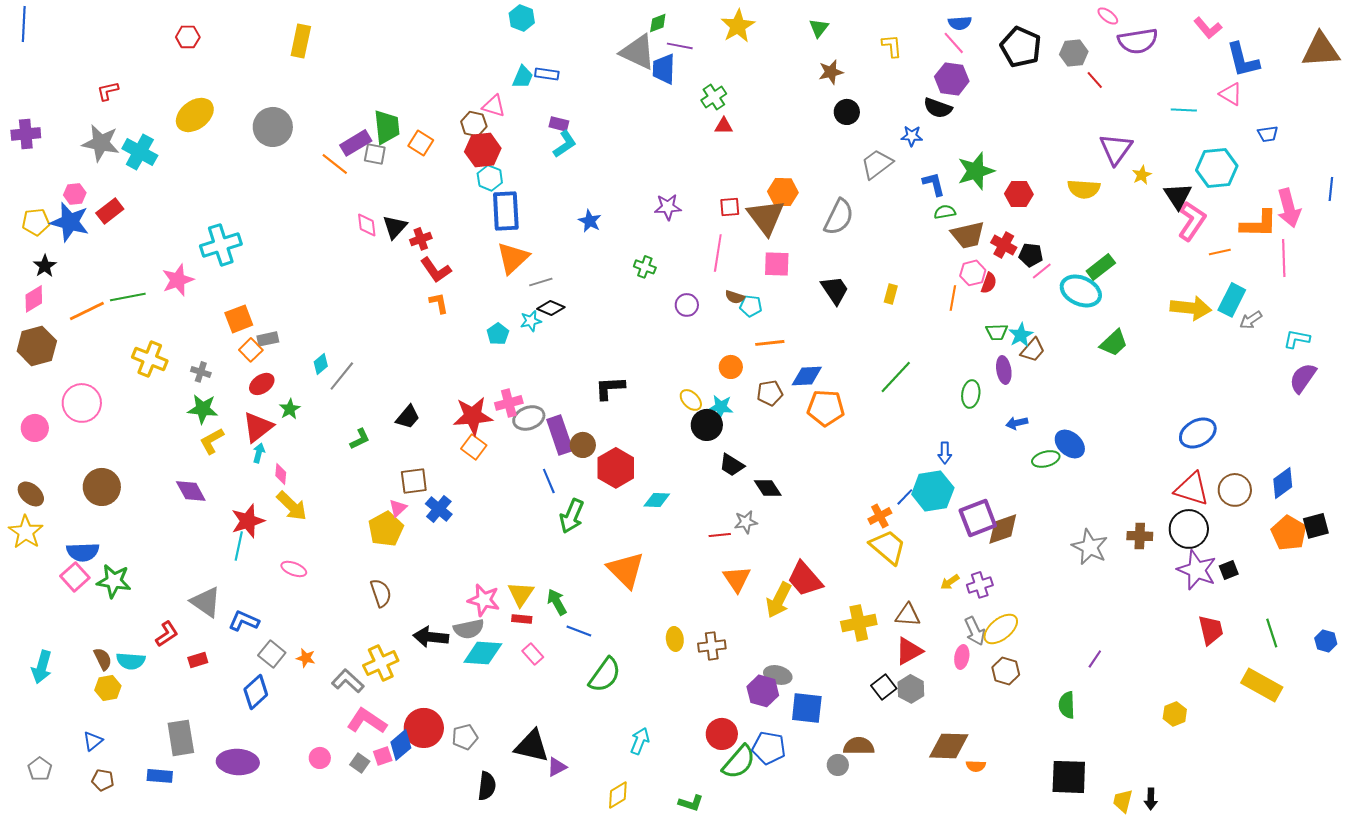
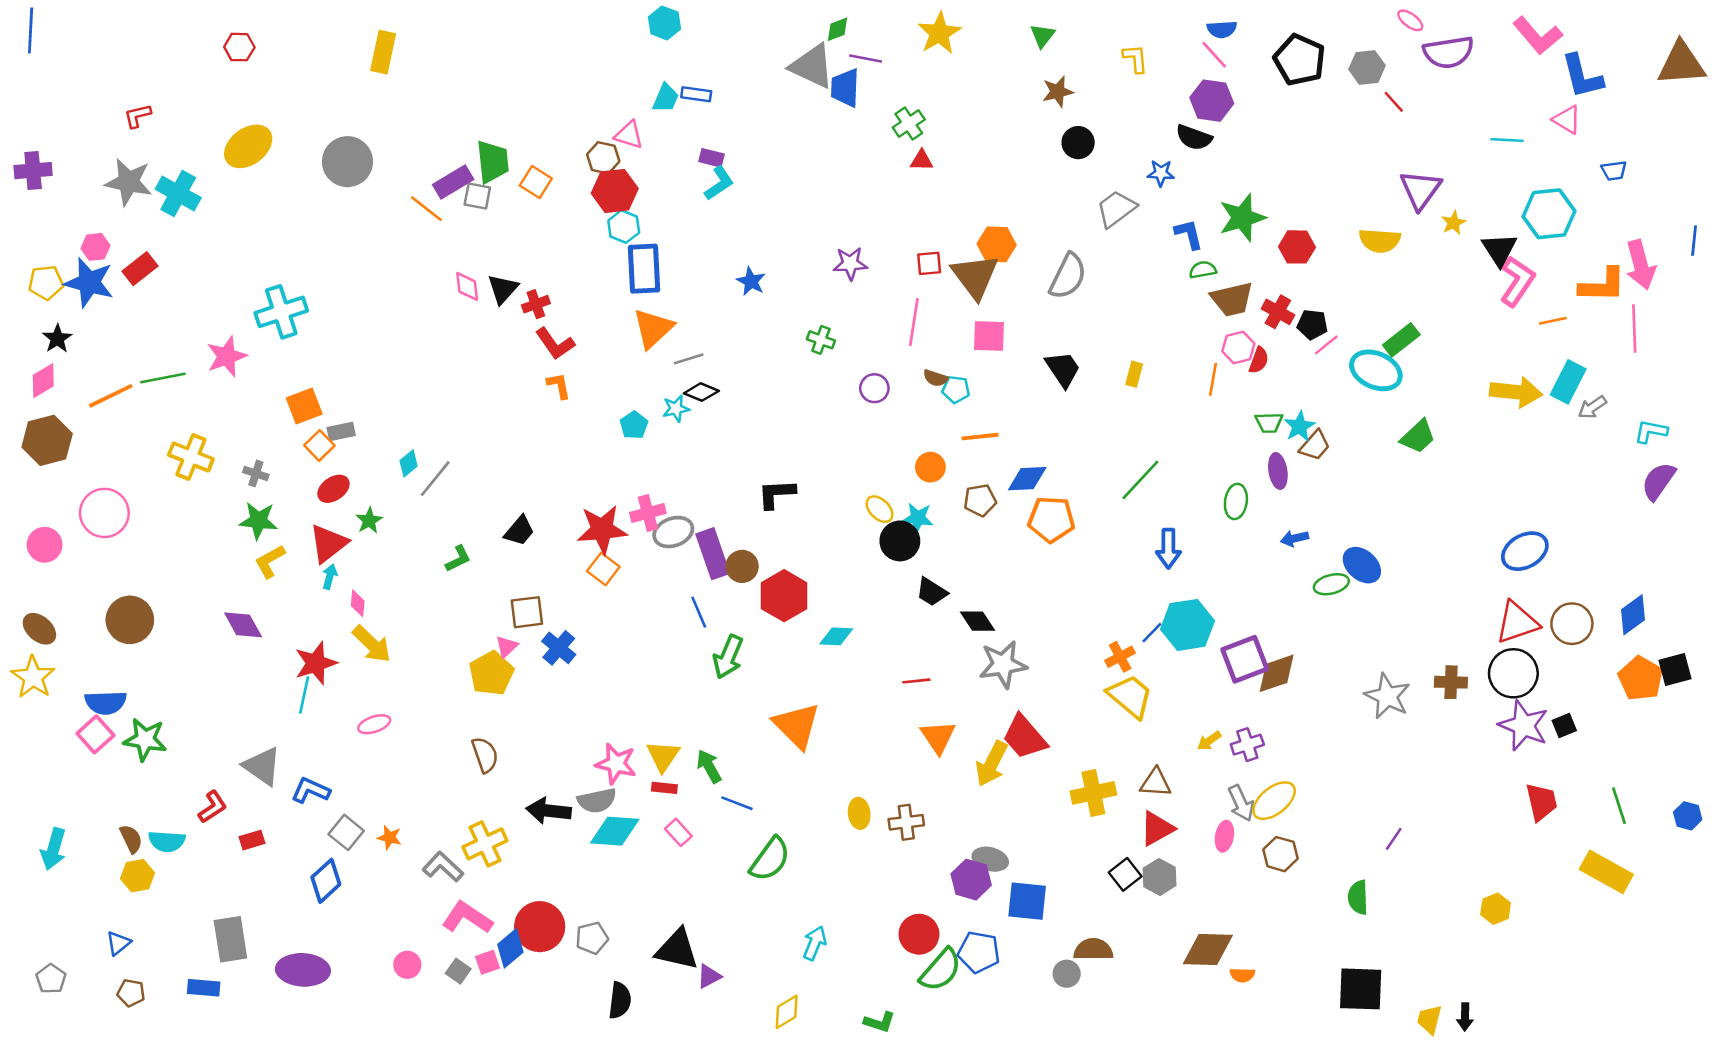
pink L-shape: (1208, 28) -> (1538, 36), size x1.4
blue arrow: (945, 453) -> (1168, 549), moved, size x1.4
red triangle: (1192, 489) -> (1517, 622), turned -36
gray star: (746, 522) -> (1003, 664), moved, size x1.6
pink ellipse: (294, 569) -> (374, 724), turned -40

